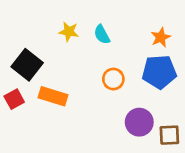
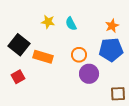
orange rectangle: (53, 96) -> (43, 57), moved
red square: (14, 99) -> (18, 77), moved
purple circle: (139, 122) -> (89, 74), moved

